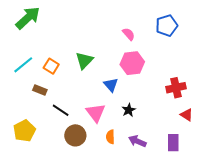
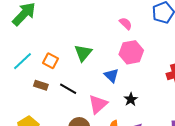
black line: (61, 110) -> (68, 89), moved
pink triangle: (96, 113) -> (98, 104), turned 30

